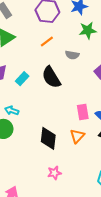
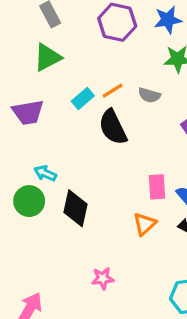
orange line: (47, 42) -> (113, 91), moved
cyan rectangle: (22, 79) -> (83, 98), moved
black diamond: (48, 138) -> (76, 208), moved

